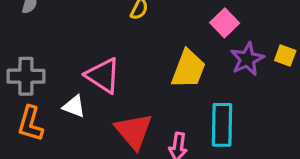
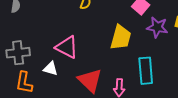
purple star: (247, 59) -> (157, 27), turned -30

